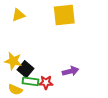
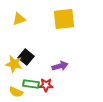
black square: (25, 69) -> (26, 57), moved
purple arrow: (70, 71) -> (60, 66), moved

